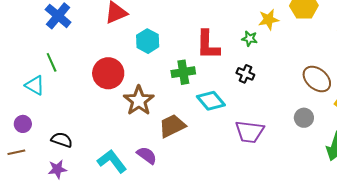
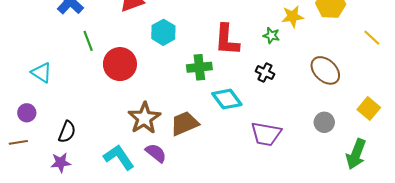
green line: (52, 62) -> (88, 41), moved
brown ellipse: (317, 79) -> (325, 70), moved
brown star: (139, 101) -> (144, 118), moved
black semicircle: (62, 140) -> (67, 132), turned 90

